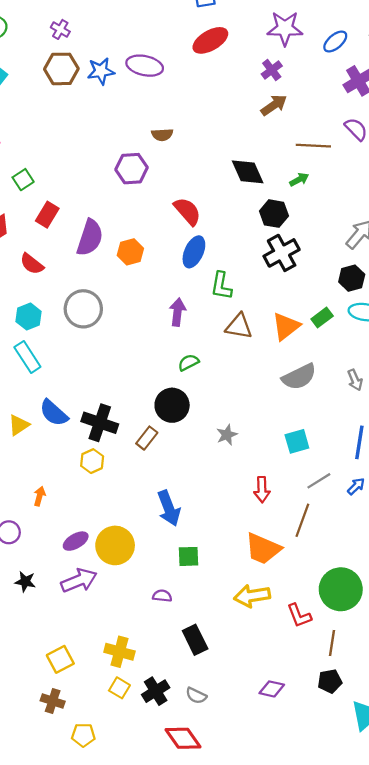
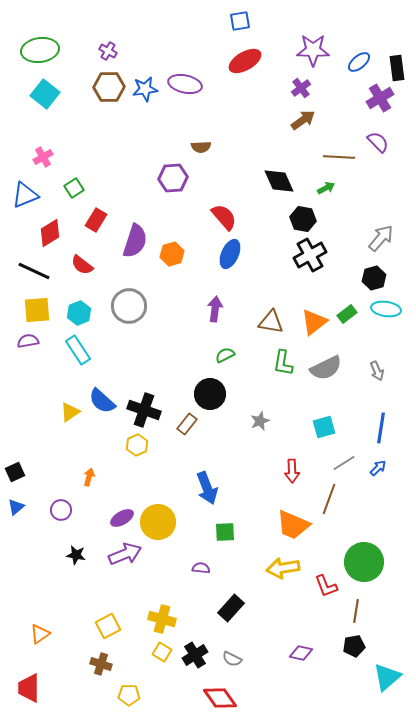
green L-shape: (221, 286) -> (283, 363), moved
black rectangle: (195, 640) -> (231, 608), turned 68

